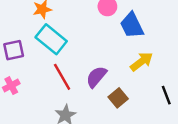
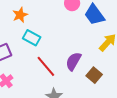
cyan rectangle: (51, 39) -> (32, 38), size x0.7

